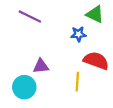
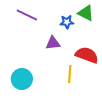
blue star: (78, 34) -> (67, 22), moved
purple triangle: (41, 66) -> (53, 43), moved

